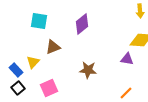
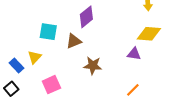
cyan square: (39, 21) -> (48, 32), moved
brown triangle: (53, 47) -> (74, 41), moved
black square: (18, 88) -> (11, 89), moved

